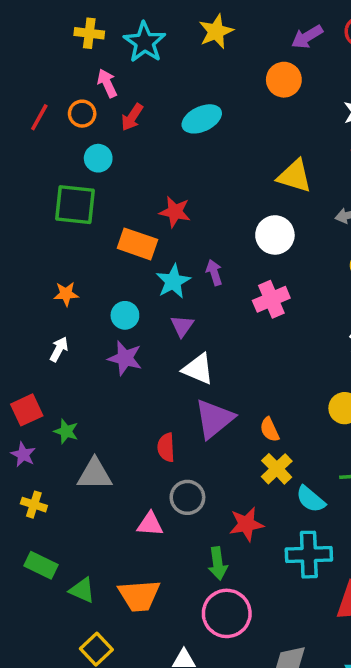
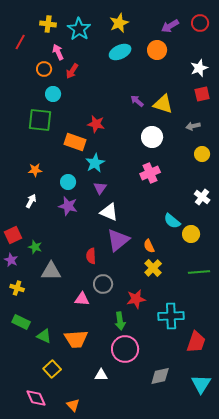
red line: (39, 117) -> (20, 42), moved
cyan ellipse: (202, 119) -> (120, 52), moved
purple arrow: (214, 272) -> (137, 101), moved, turned -32
cyan semicircle: (311, 499) -> (172, 221), moved

